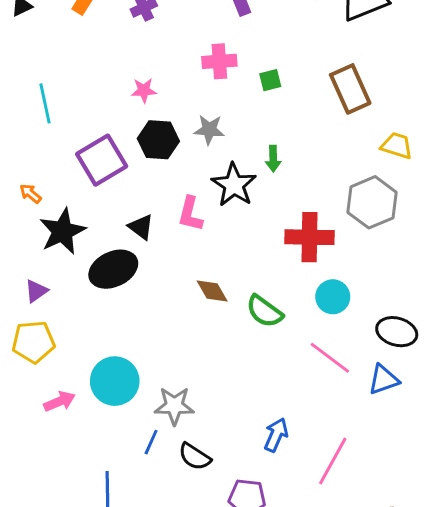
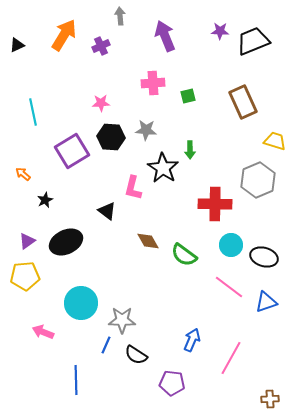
black triangle: (141, 227) -> (107, 211), moved
black star: (62, 231) -> (45, 200), size x0.5
black ellipse: (113, 269) -> (66, 242), moved
black ellipse: (397, 332) -> (264, 257), moved
pink arrow: (59, 401) -> (43, 332), moved, turned -135

